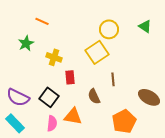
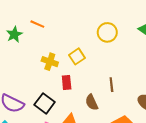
green star: (26, 43) -> (14, 34), moved
yellow square: (97, 52) -> (77, 56), moved, size x0.7

